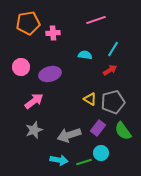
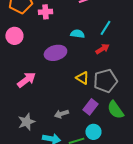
pink circle: (21, 67) -> (14, 36), moved
purple ellipse: (50, 74) -> (55, 53), moved
gray star: (34, 130) -> (26, 122), moved
gray arrow: (69, 135) -> (61, 114), size x0.6

